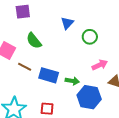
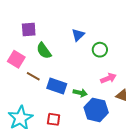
purple square: (23, 12) -> (29, 29), moved

